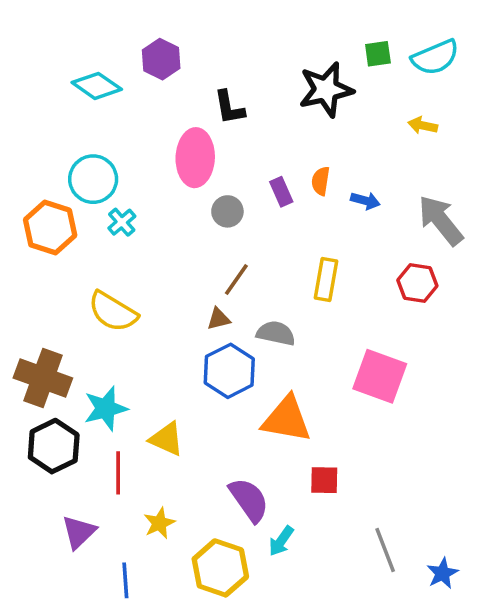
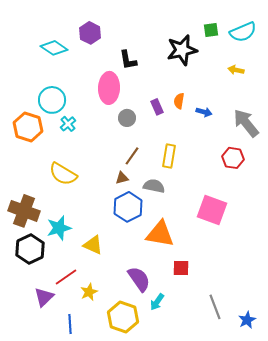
yellow rectangle: (326, 279) -> (169, 156), moved
red line: (118, 473) -> (66, 277), moved, turned 55

